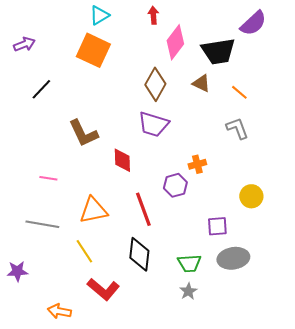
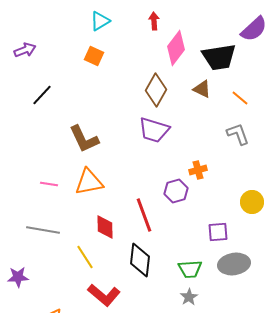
orange square: (93, 50) -> (94, 56), size x0.6
red diamond: (122, 160) -> (105, 227), moved
orange triangle: (93, 210) -> (89, 182), moved

